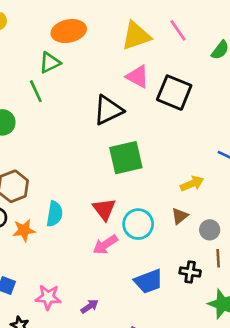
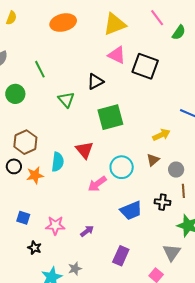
pink line: (178, 30) -> (157, 18), moved
green triangle: (50, 63) -> (66, 100), moved, turned -42
black triangle: (108, 110) -> (95, 81), size x0.7
red triangle: (104, 209) -> (85, 150), moved

